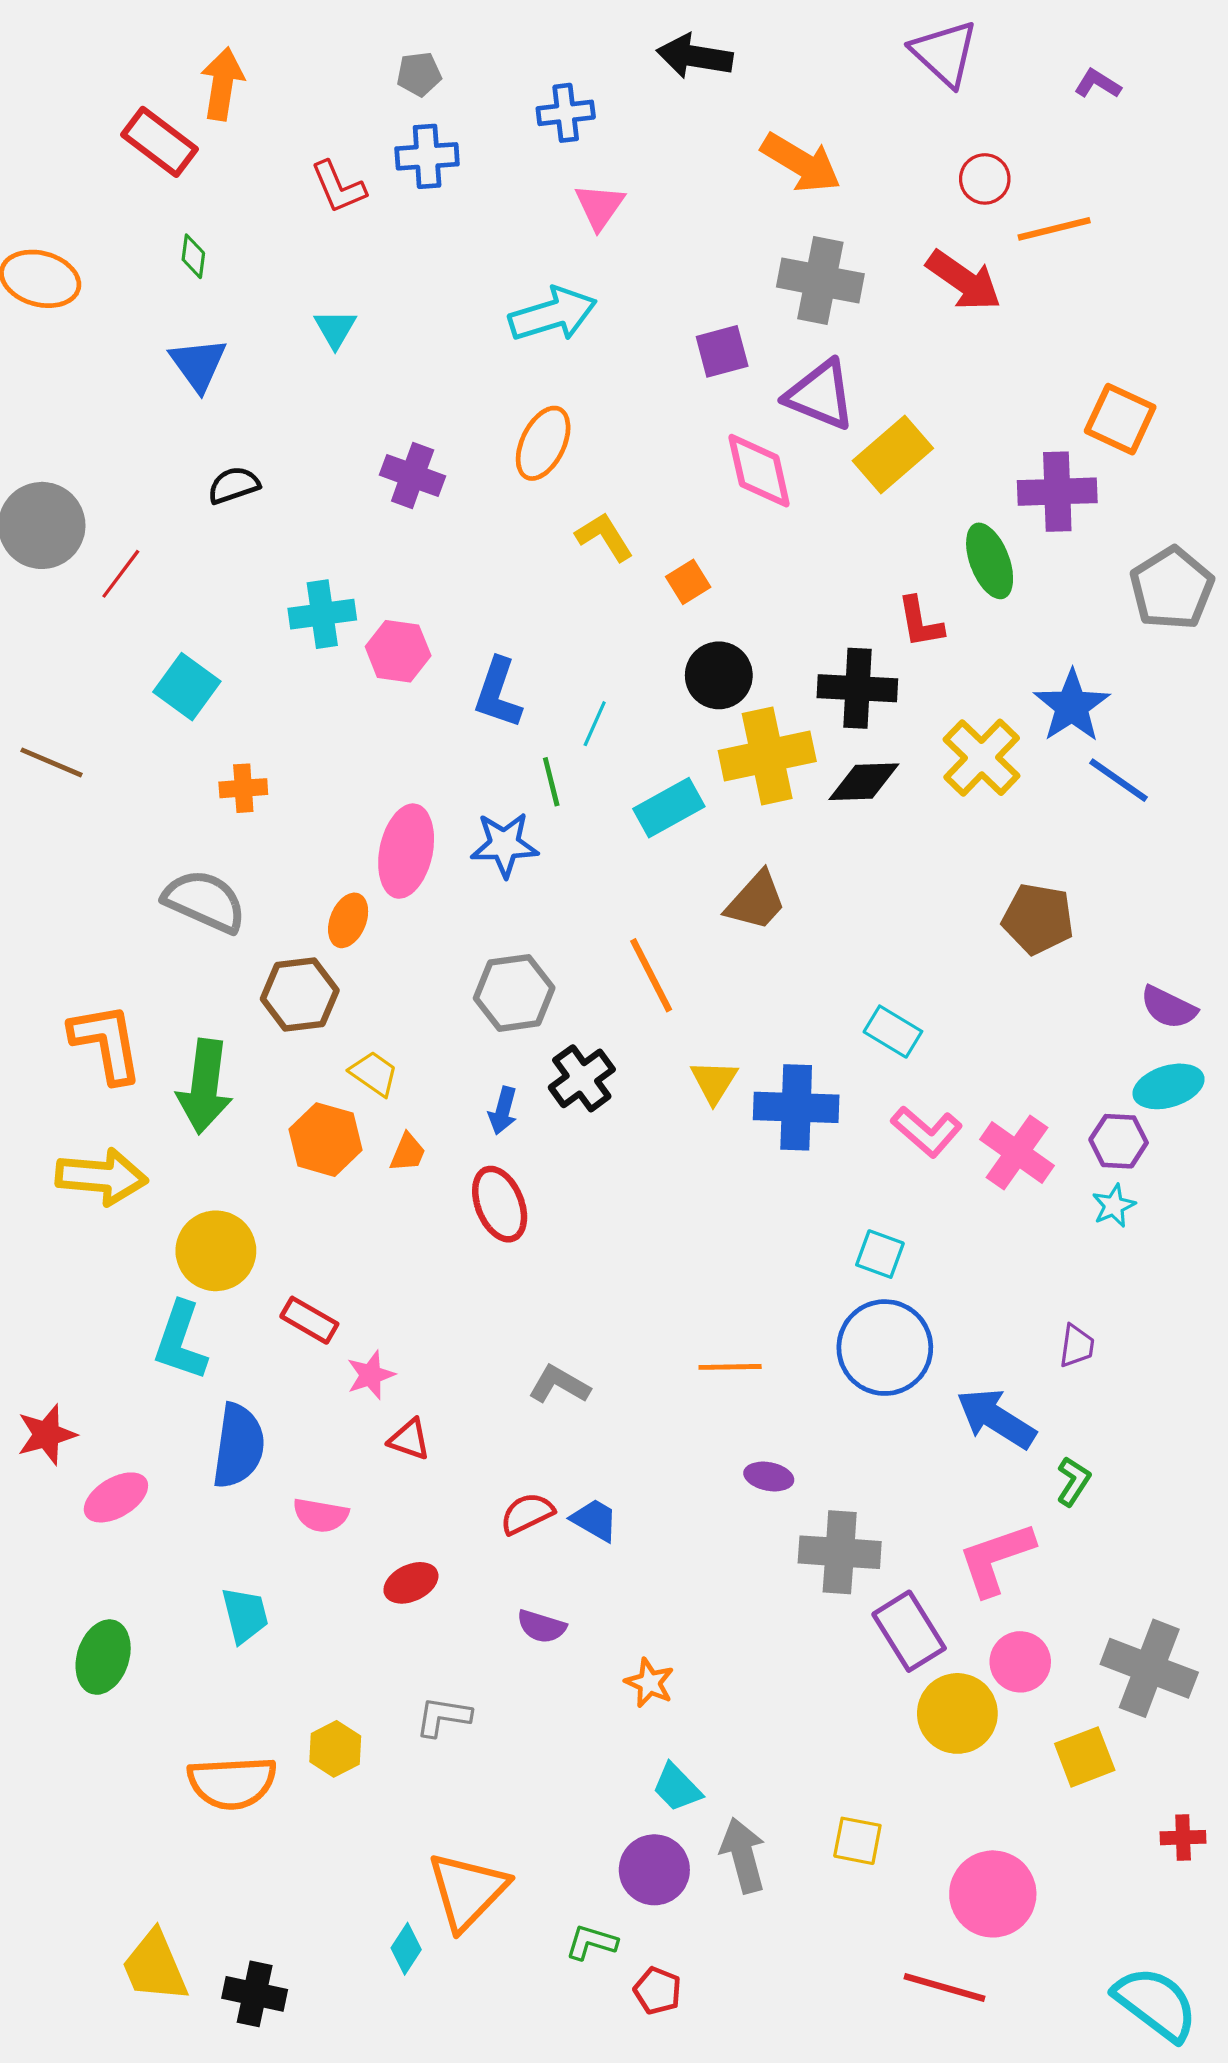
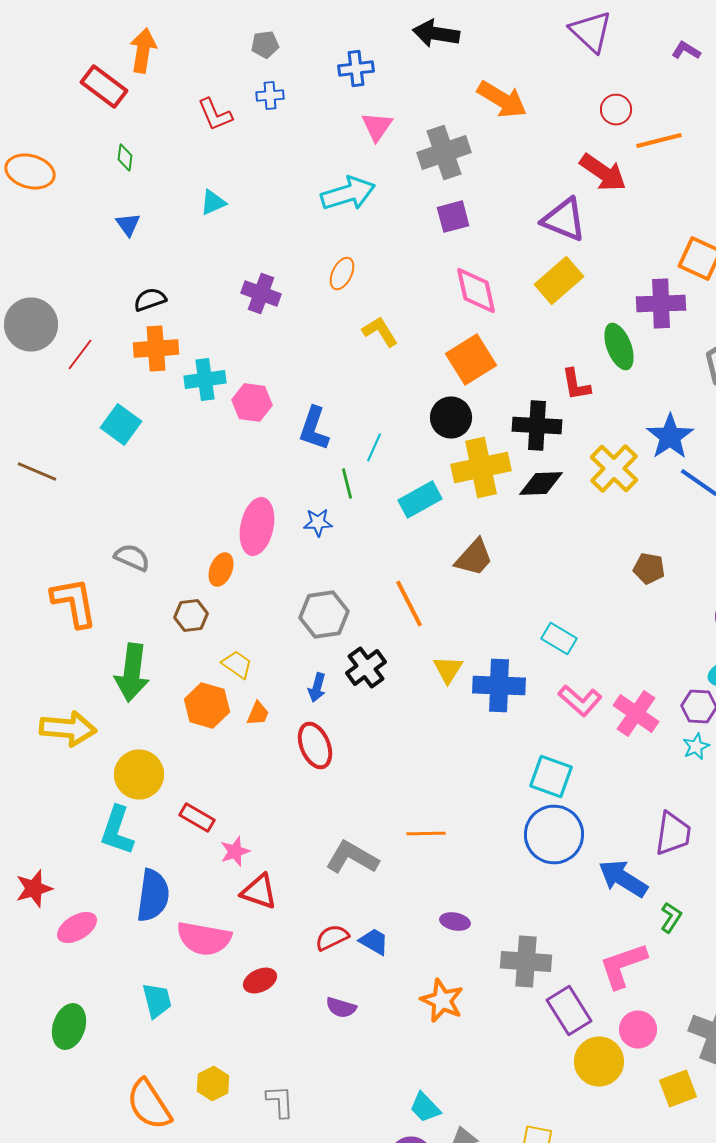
blue cross: (427, 156) -> (270, 96), size x0.7
gray cross: (820, 280) -> (444, 152), moved, turned -30
cyan triangle: (335, 329) -> (213, 202), turned 36
blue triangle: (198, 364) -> (128, 224), size x0.7
purple triangle: (820, 395) -> (564, 220), moved
orange ellipse: (543, 443) -> (342, 274), size x0.7
orange square: (688, 582) -> (471, 360), moved, size x1.8
orange cross: (243, 788) -> (156, 348), moved, size x1.5
blue star: (504, 845) -> (318, 522), size x0.7
gray semicircle: (205, 901) -> (132, 558), size x0.7
brown pentagon: (1038, 919) -> (649, 568), size x0.7
brown hexagon: (300, 995) -> (191, 616), size x0.7
orange L-shape: (106, 1043) -> (74, 602), moved
cyan square: (880, 1254) -> (551, 776), size x1.4
purple trapezoid: (1077, 1346) -> (673, 834), size x1.6
orange line: (730, 1367) -> (426, 834), moved
gray L-shape: (559, 1385) -> (352, 858), size x1.4
red triangle: (409, 1439) -> (259, 892), size x1.4
purple ellipse: (769, 1476) -> (455, 922), moved
pink semicircle: (321, 1515) -> (204, 938), size x1.6
orange star: (649, 1683) -> (442, 1000), moved, size x1.4
gray L-shape: (443, 1717) -> (280, 1102), moved, turned 78
orange semicircle: (232, 1783) -> (149, 1104), turned 60

